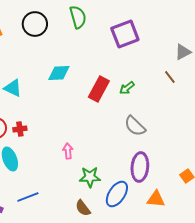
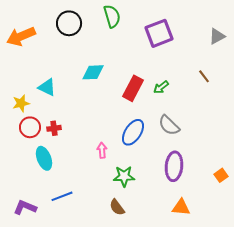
gray triangle: (183, 52) -> (217, 36), moved
blue ellipse: (117, 194) -> (133, 132), moved
orange triangle: (156, 199) -> (181, 207), moved

